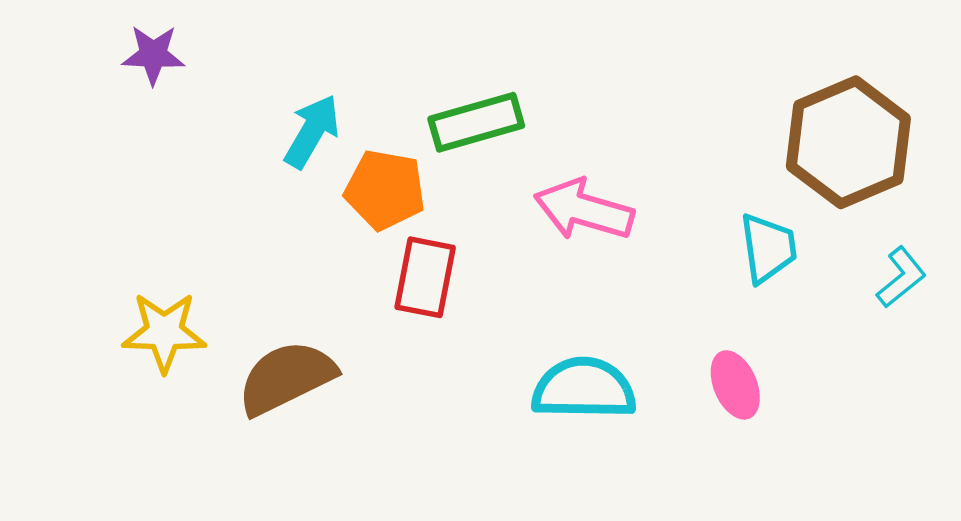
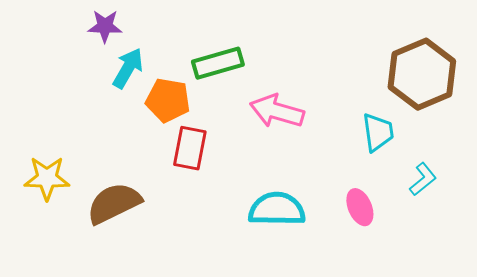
purple star: (153, 55) -> (105, 26), moved
cyan L-shape: (901, 277) -> (423, 179), moved

